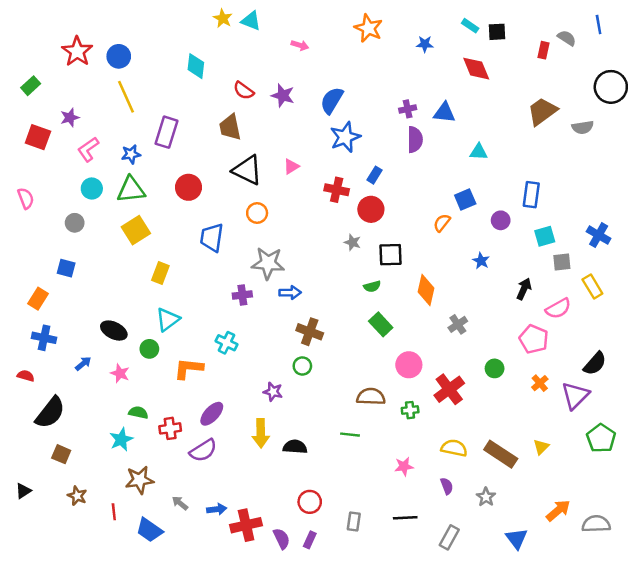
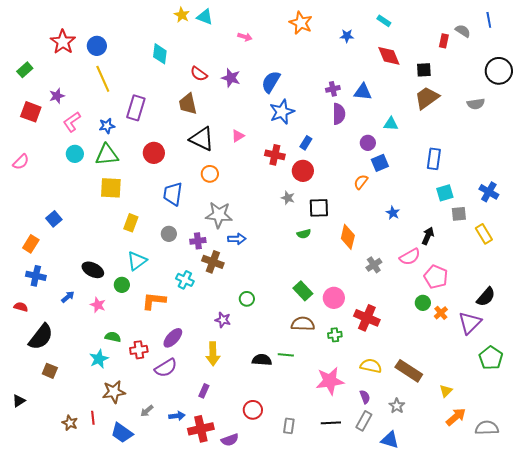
black square: (497, 32) -> (424, 70), moved
brown trapezoid: (542, 111) -> (427, 98), moved
pink semicircle: (26, 198) -> (21, 162), turned 66
purple circle: (501, 220) -> (368, 143), moved
gray circle: (75, 223) -> (169, 234), moved
yellow square: (136, 230) -> (111, 188), turned 35
blue square: (66, 268) -> (54, 219), turned 35
pink semicircle: (558, 308) -> (410, 257), moved
green rectangle: (381, 324) -> (303, 291), moved
brown cross: (310, 332) -> (213, 262), moved
green circle: (495, 368) -> (423, 303), moved
red cross: (449, 389) -> (367, 318), turned -30
black semicircle: (295, 447) -> (262, 360), moved
yellow triangle: (541, 447) -> (446, 391), moved
pink star: (404, 466) -> (330, 381), size x1.8
brown star: (77, 496) -> (70, 423), moved
gray arrow: (180, 503) -> (147, 411), turned -80
gray rectangle: (449, 537) -> (364, 421), moved
purple semicircle: (282, 539) -> (230, 440), turned 96
blue triangle: (517, 539) -> (390, 440), moved, turned -36
purple rectangle: (310, 540) -> (204, 391), moved

